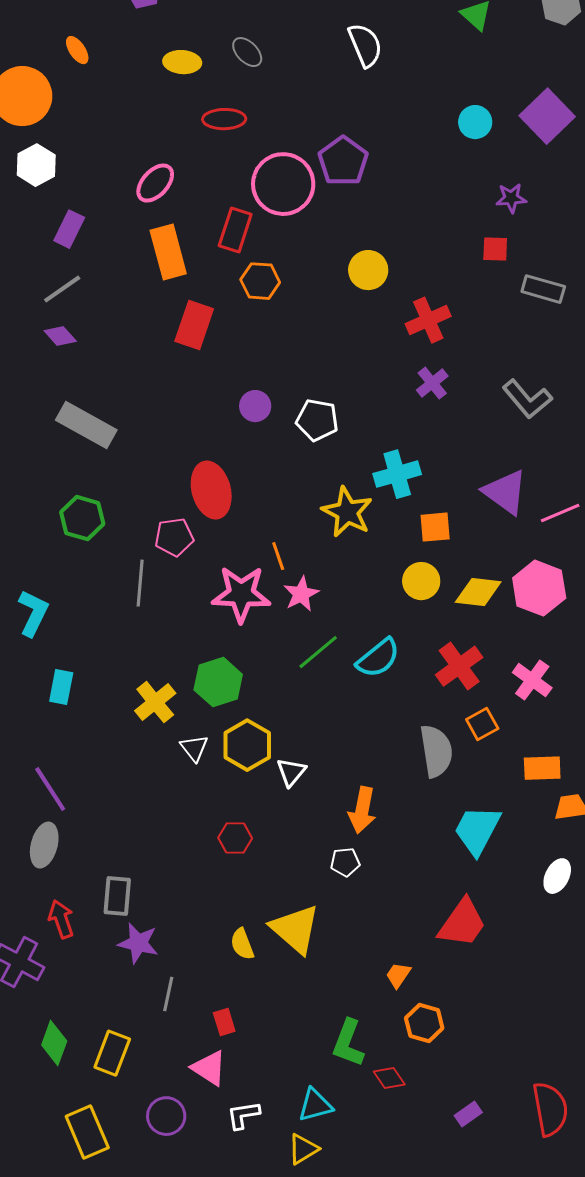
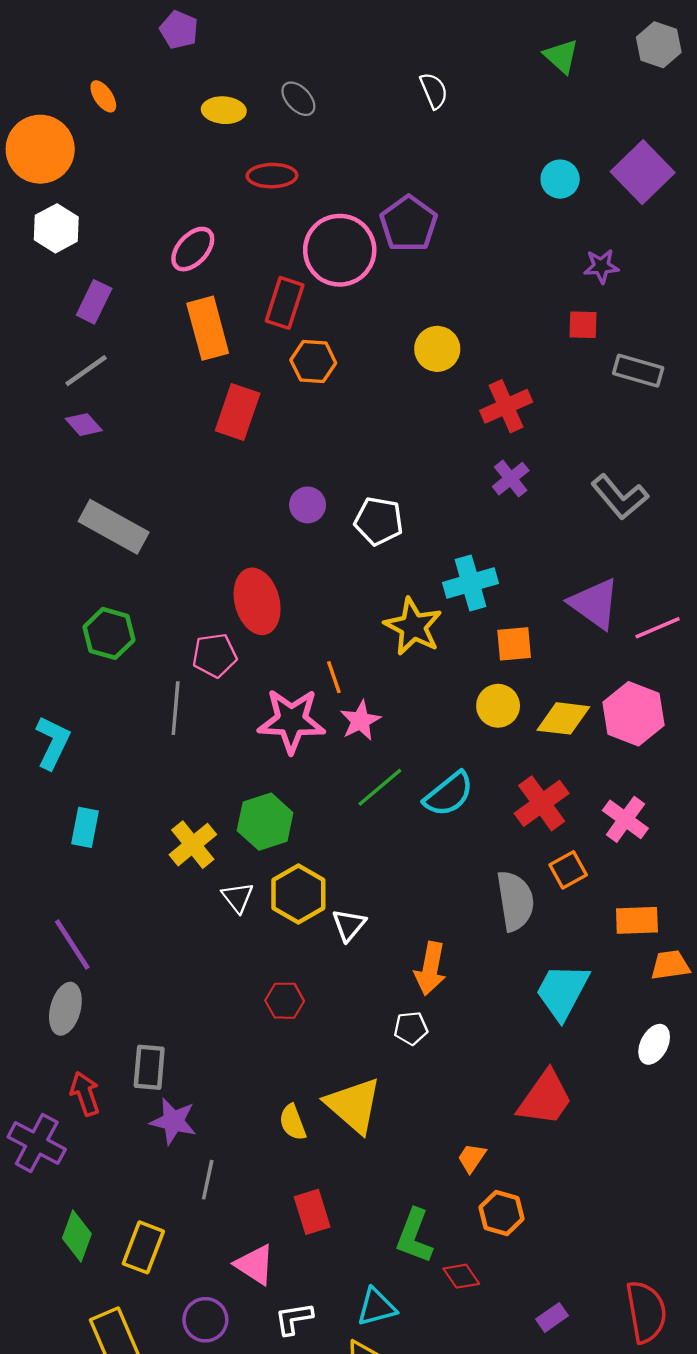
white semicircle: (365, 45) -> (434, 91), size x0.7
red rectangle: (224, 1022) -> (312, 1212), moved, size x1.4

